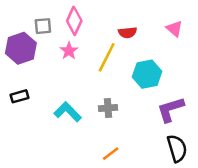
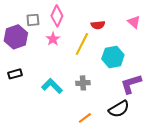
black semicircle: (177, 148) -> (119, 109), moved, turned 75

